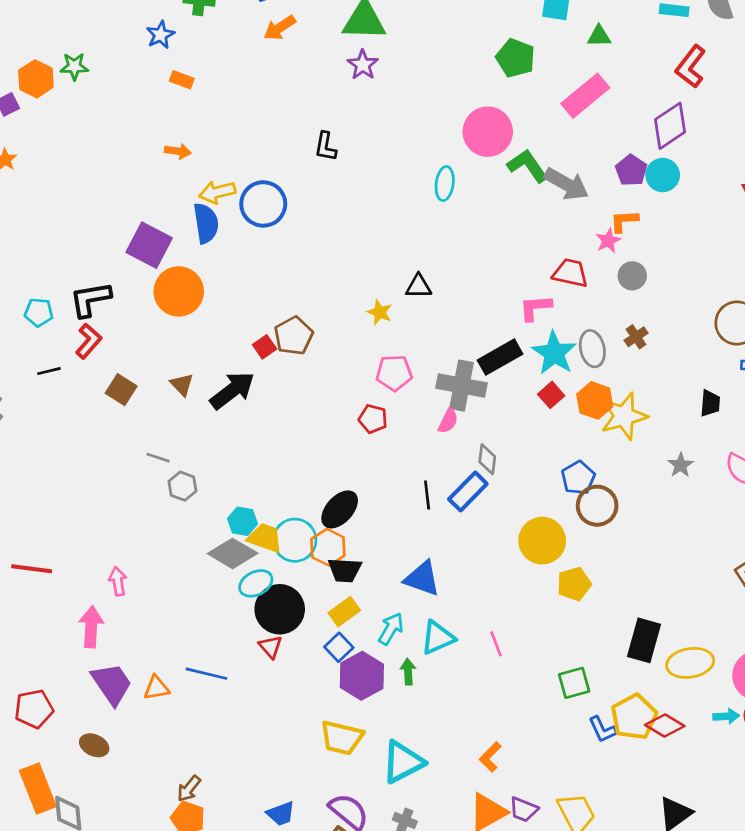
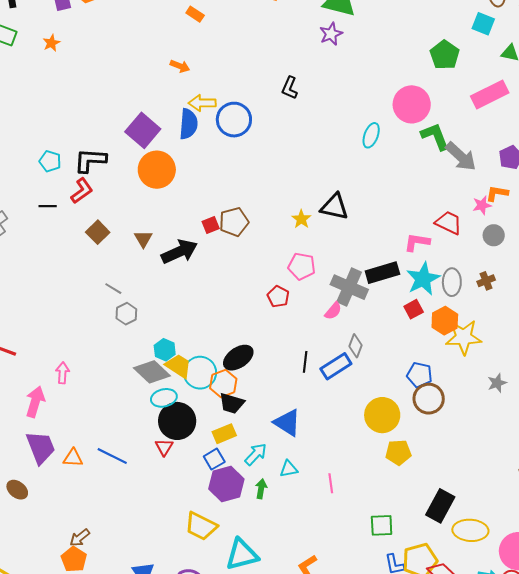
black triangle: (419, 286) -> (334, 207), size x1.4
blue pentagon: (578, 478) -> (419, 375), turned 30
cyan triangle: (438, 638) -> (289, 469), size x0.7

